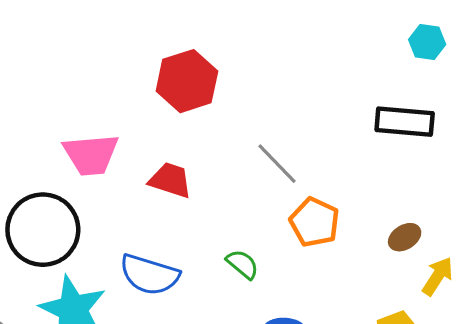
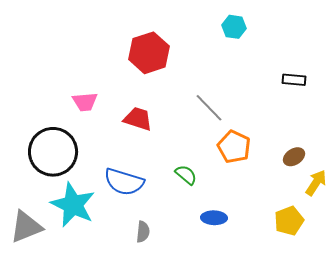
cyan hexagon: (427, 42) -> (234, 27), moved
black rectangle: (405, 122) -> (294, 80), size x0.6
pink trapezoid: (91, 155) -> (85, 102), size x0.7

